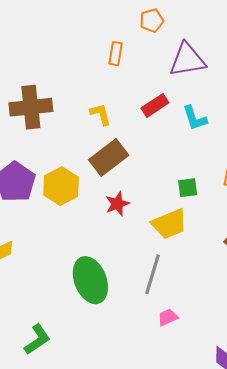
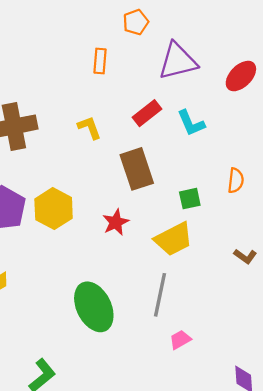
brown rectangle: (109, 157) -> (137, 169), moved, turned -66

